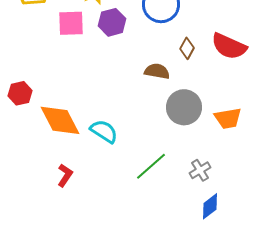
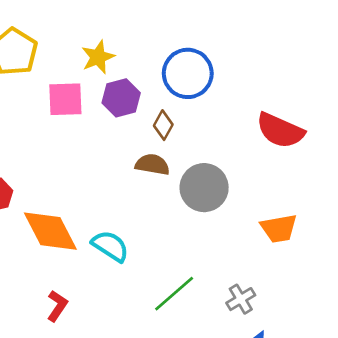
brown diamond: (187, 48) -> (163, 125), moved
brown semicircle: (157, 71) -> (152, 164), moved
gray circle: (184, 107) -> (204, 188), moved

